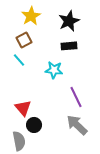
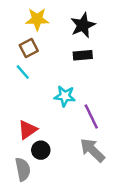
yellow star: (31, 16) -> (37, 19), turned 30
cyan star: (54, 70) -> (65, 96), moved
red triangle: (23, 108) -> (28, 130), turned 36

